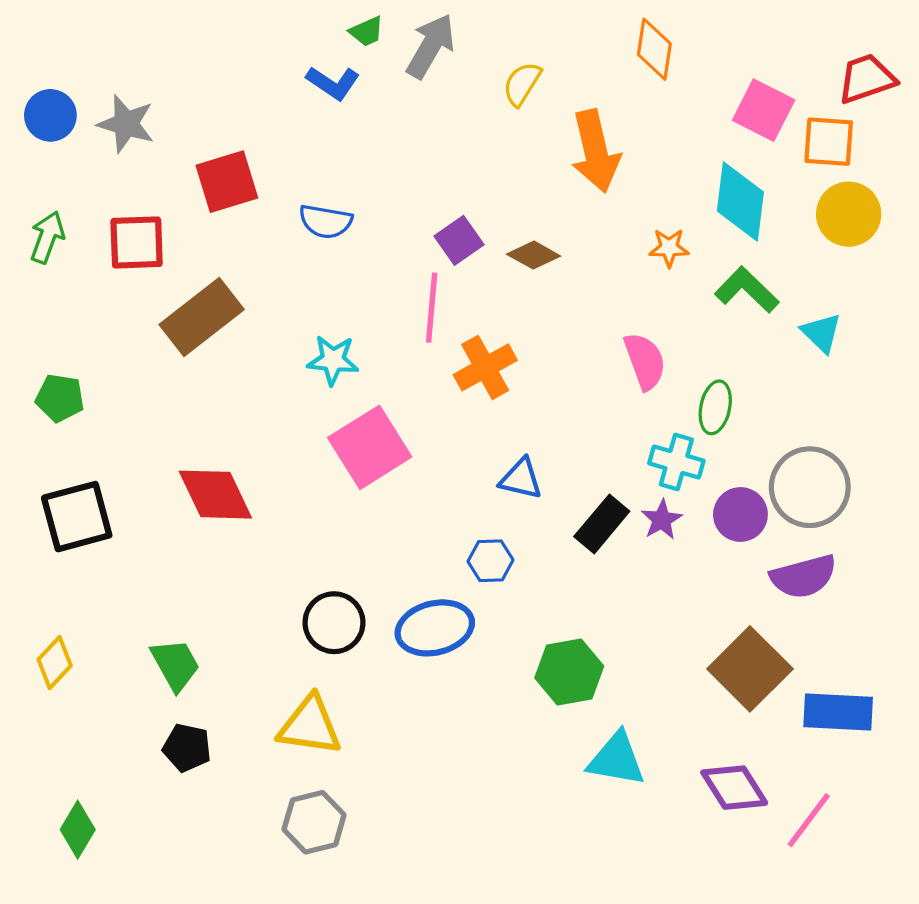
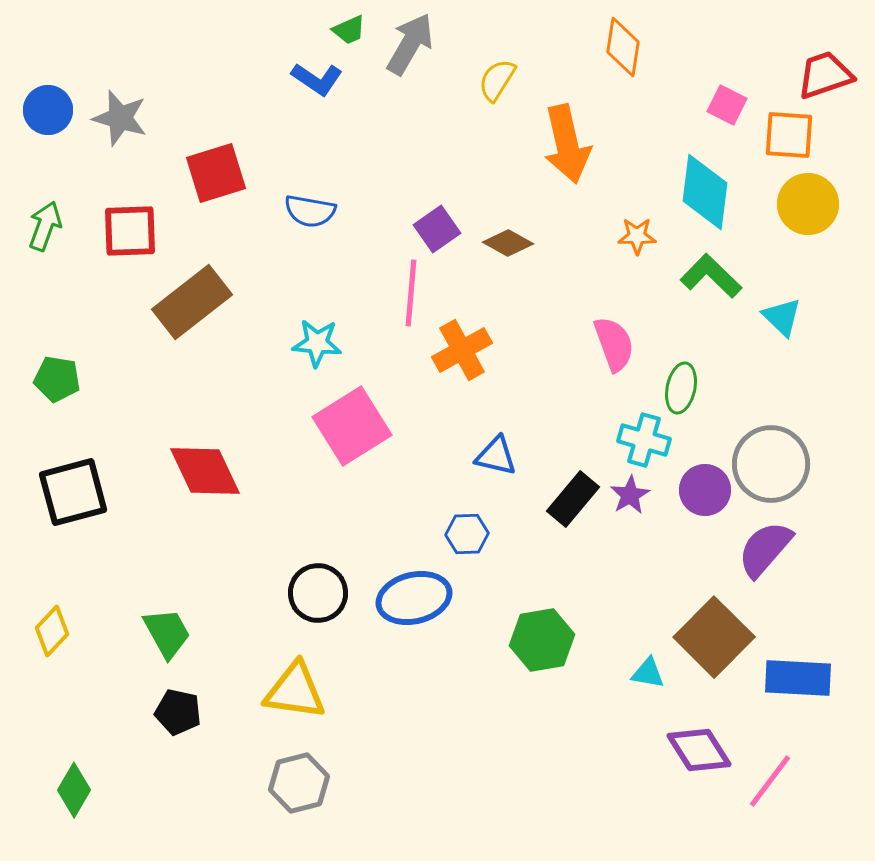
pink square: (764, 110) -> (727, 105), size x0.7
purple semicircle: (803, 576) -> (765, 549), turned 146
cyan triangle: (617, 759) -> (648, 673), moved, size x0.6

